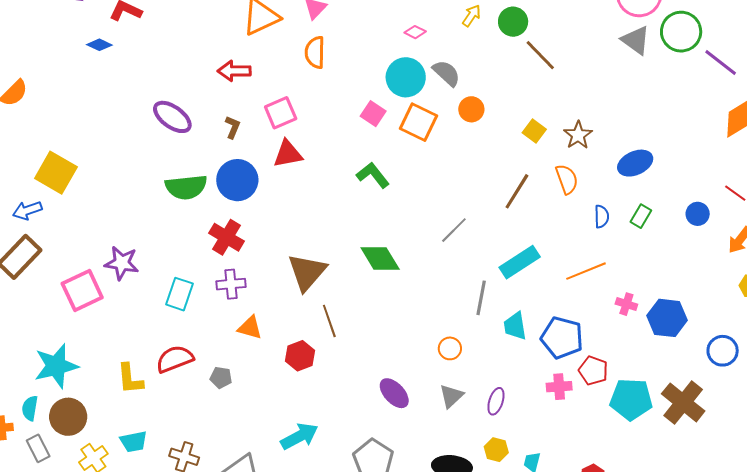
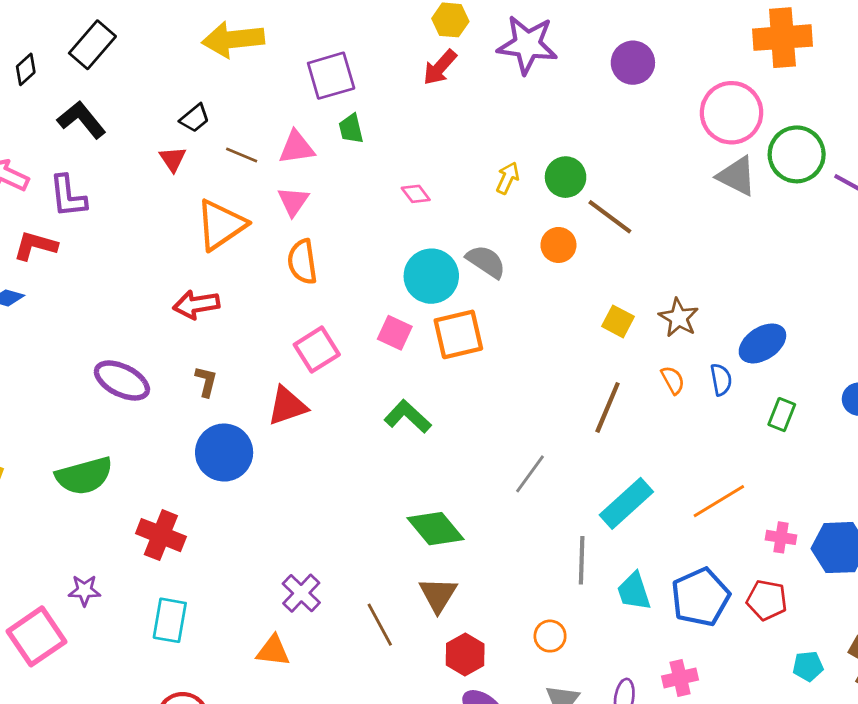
pink diamond: (415, 32) -> (416, 194), moved, turned 35
orange circle: (471, 109) -> (558, 245), moved
pink square: (281, 113) -> (317, 350), moved
orange square: (418, 122) -> (458, 334), turned -30
orange semicircle: (567, 179) -> (673, 380), size x0.7
green semicircle: (186, 187) -> (84, 476), moved
blue semicircle: (602, 216) -> (721, 380), moved
red cross: (227, 237) -> (161, 535), moved
purple star: (122, 263) -> (84, 590), size x0.7
brown triangle: (307, 272) -> (438, 595), moved, size x0.7
purple cross: (231, 284) -> (301, 593), moved, turned -32
blue pentagon: (562, 338) -> (700, 597), turned -30
red hexagon: (300, 356) -> (465, 654), moved
red pentagon: (593, 371) -> (767, 600), moved
pink cross: (559, 387) -> (680, 678), moved
cyan pentagon: (631, 399) -> (808, 666), size x0.5

